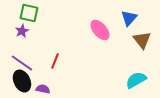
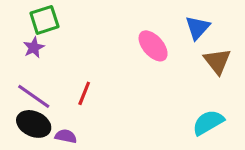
green square: (29, 13) -> (44, 20), turned -30
black ellipse: (22, 81) -> (34, 124), turned -40

